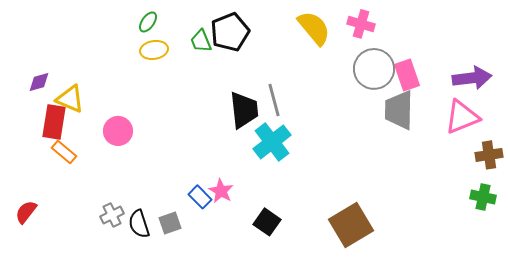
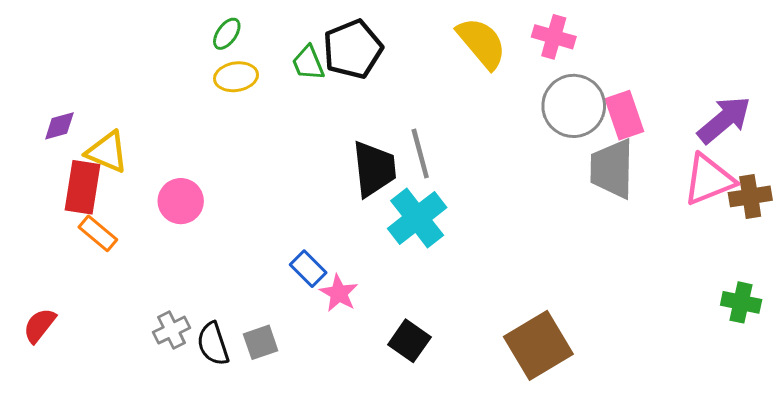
purple arrow: (472, 78) -> (724, 120), turned -33
brown cross: (489, 155) -> (750, 196), moved
blue rectangle: (200, 197) -> (308, 269), moved

